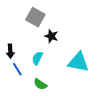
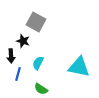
black star: (51, 36) -> (23, 41), moved
blue line: (17, 69) -> (18, 74), turned 48

